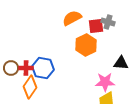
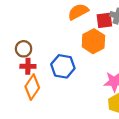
brown circle: (11, 68) -> (24, 49), moved
blue hexagon: (43, 68) -> (63, 66), moved

